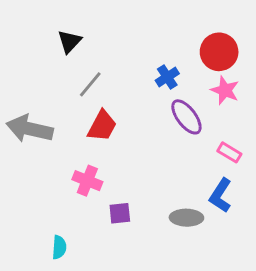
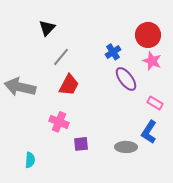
cyan semicircle: (59, 247) -> (30, 160), moved

